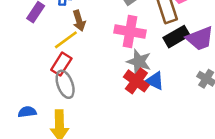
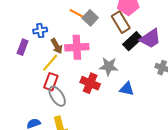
pink cross: (130, 32) -> (77, 47), moved
red cross: (136, 81) -> (90, 83), moved
blue triangle: (155, 81) -> (127, 89), moved

